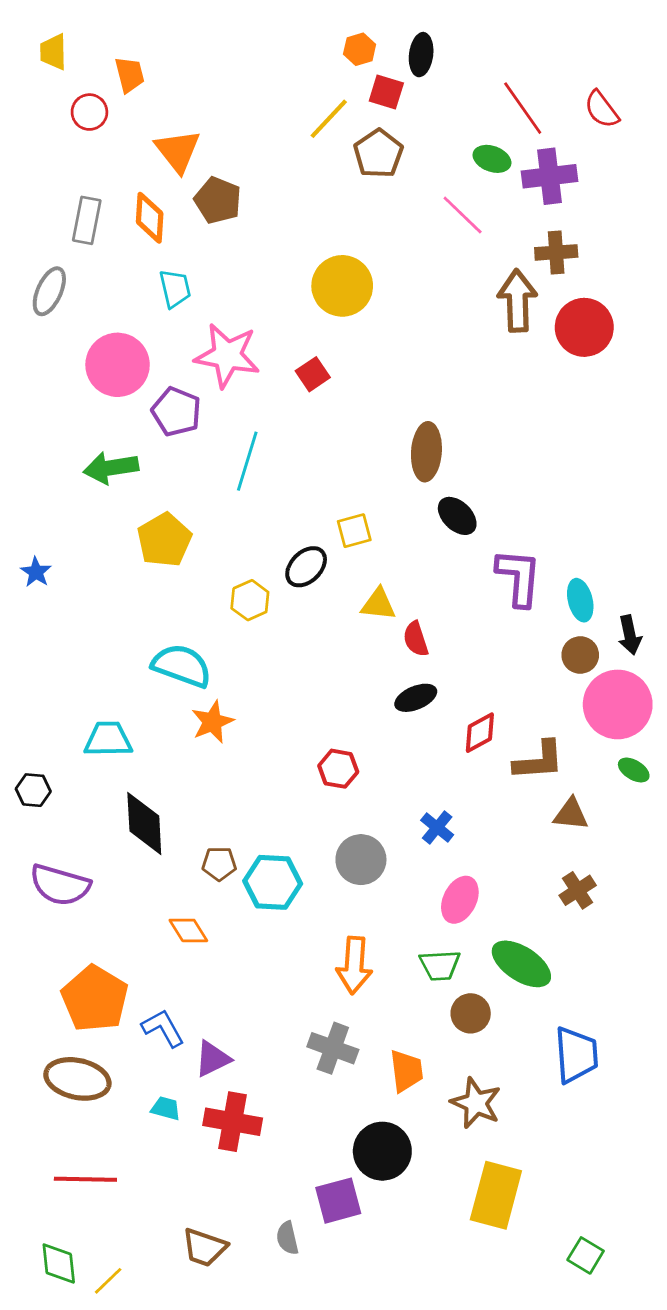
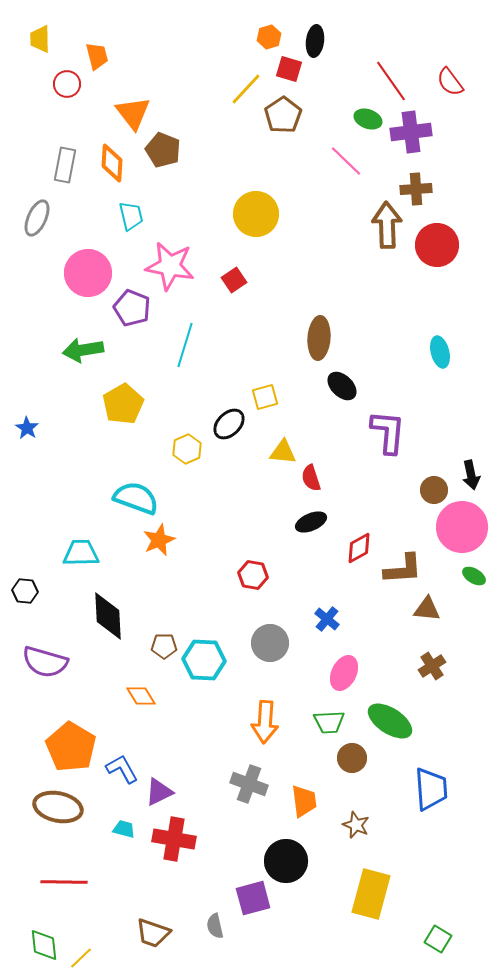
cyan ellipse: (580, 600) -> (440, 352), moved
brown star: (476, 1103) -> (356, 825), size x0.7

